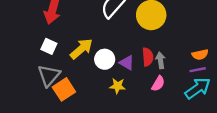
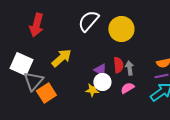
white square: (49, 46) -> (21, 64), moved, size x1.6
white circle: (105, 59) -> (102, 82), moved
pink semicircle: (158, 84) -> (127, 88), turned -152

